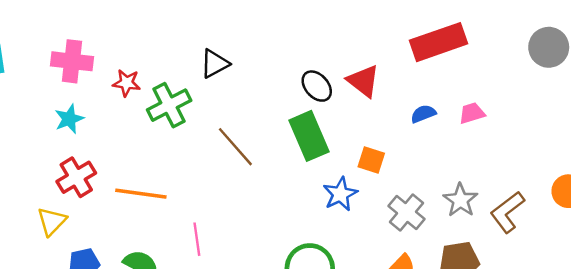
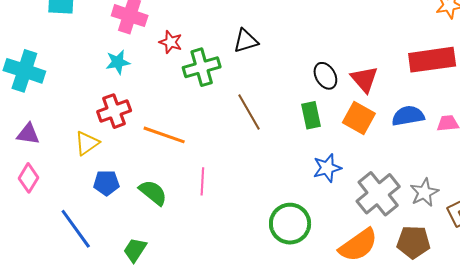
blue semicircle: (423, 114) -> (408, 116), size x1.5
green rectangle: (309, 136) -> (311, 115), size x0.7
orange square: (371, 160) -> (359, 118), moved, size x1.4
gray cross: (406, 213) -> (378, 194), size x1.4

